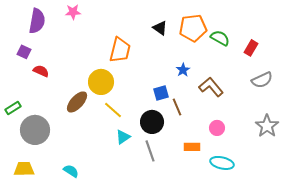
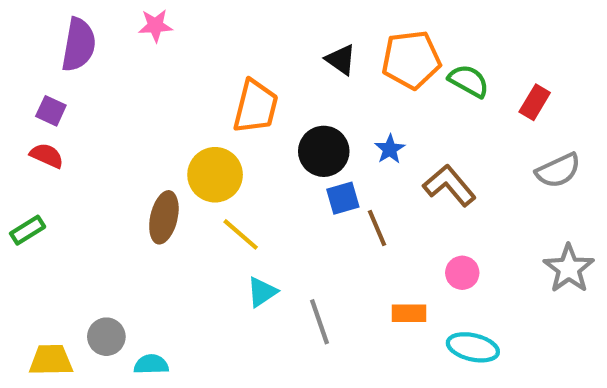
red semicircle: (41, 71) -> (47, 156), moved
brown ellipse: (77, 102) -> (164, 217), turned -30
black circle: (152, 122) -> (324, 151), moved
gray circle: (35, 130) -> (106, 337), moved, size x0.6
cyan semicircle: (71, 171) -> (151, 364), turned -35

